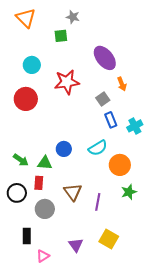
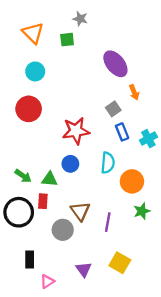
orange triangle: (26, 18) -> (33, 33), moved
red star: (67, 82) -> (76, 131), moved
cyan semicircle: (98, 148) -> (108, 163), turned -54
black circle: (17, 193) -> (19, 212), size x1.4
gray circle: (45, 209) -> (63, 230), moved

